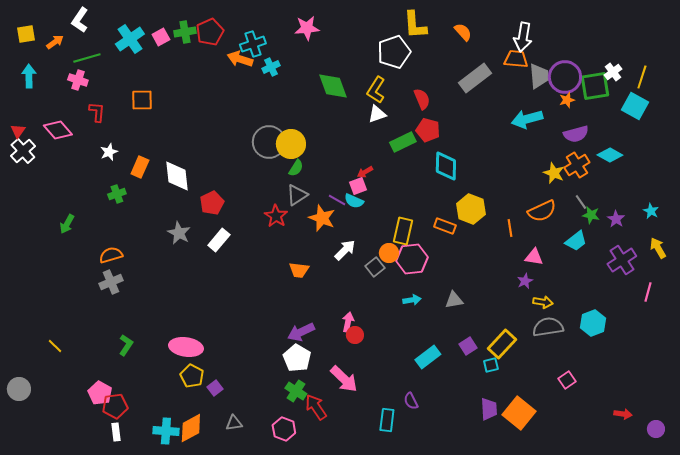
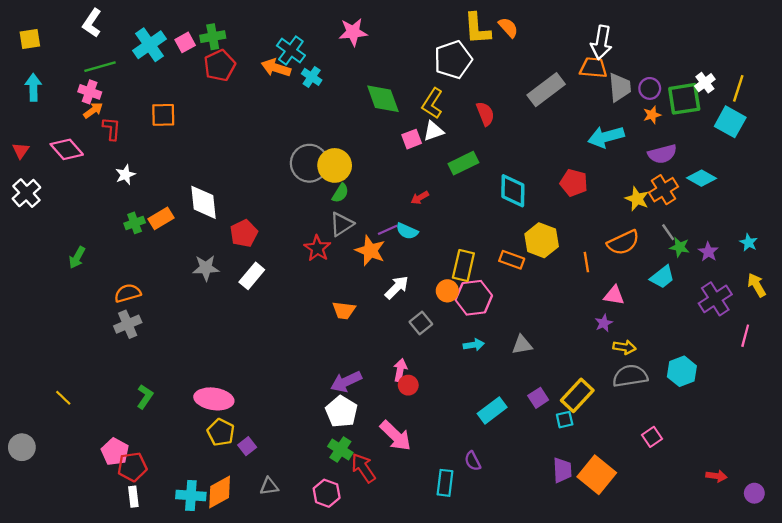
red pentagon: (210, 32) -> (220, 65), moved
orange semicircle: (463, 32) -> (508, 27), moved
orange arrow: (55, 42) -> (93, 110), moved
cyan cross: (253, 44) -> (291, 50), turned -35
cyan cross: (271, 67) -> (312, 77), turned -30
purple circle: (565, 77) -> (650, 88), size x0.6
red pentagon: (428, 130) -> (574, 183), moved
white cross: (23, 151) -> (26, 193), moved
orange rectangle: (140, 167) -> (161, 218), moved, turned 35
pink square: (358, 186) -> (412, 139), moved
purple line: (337, 200) -> (388, 230), turned -54
gray star: (179, 233) -> (206, 268), turned -30
gray square: (375, 267) -> (421, 323), moved

